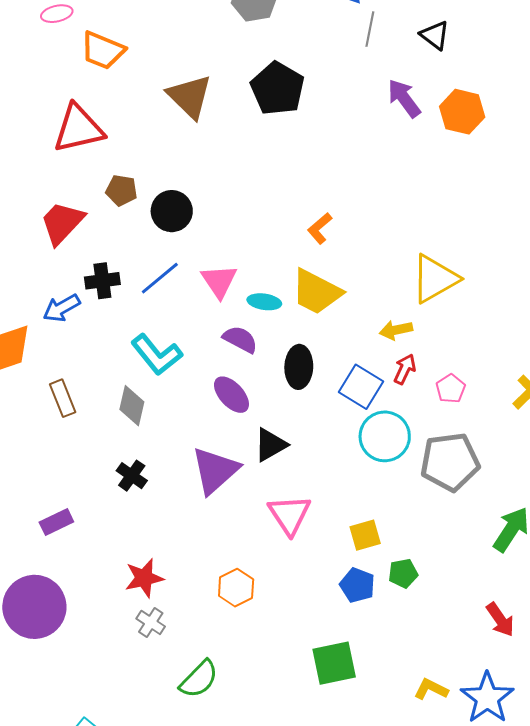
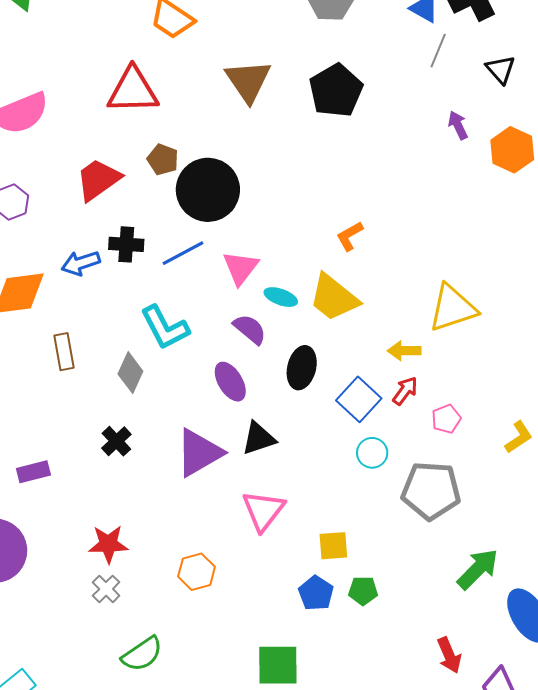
purple arrow: (404, 98) -> (458, 125), size x0.7
black circle: (172, 211) -> (208, 190), size x1.5
cyan circle: (385, 436) -> (372, 453), size x0.6

